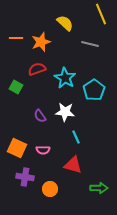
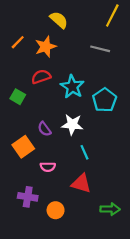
yellow line: (101, 14) -> (112, 15), turned 50
yellow semicircle: (65, 23) -> (59, 20), moved
orange line: (16, 38) -> (18, 42), turned -48
orange square: (17, 148) -> (23, 147), moved, turned 30

